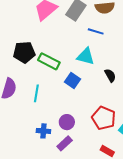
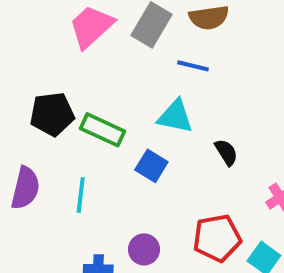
red pentagon: (104, 118) -> (217, 238), turned -30

